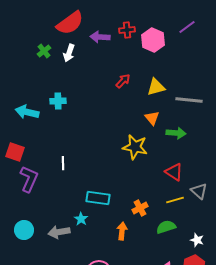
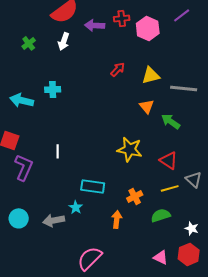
green cross: (44, 51) -> (29, 43), moved
green arrow: (176, 133) -> (171, 121), turned -150
yellow star: (135, 147) -> (130, 149), moved

